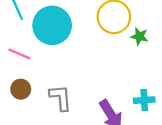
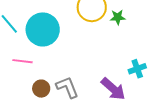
brown circle: (21, 89) -> (41, 89), moved

